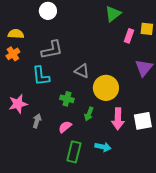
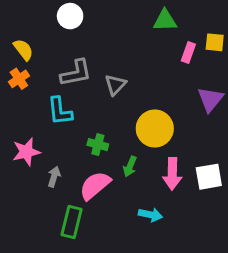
green triangle: (113, 14) -> (165, 20), turned 36
yellow semicircle: (16, 34) -> (23, 50), turned 49
gray triangle: (82, 71) -> (115, 85), moved, turned 49
pink semicircle: (65, 127) -> (95, 185), size x1.6
green rectangle: (74, 152) -> (72, 222), moved

